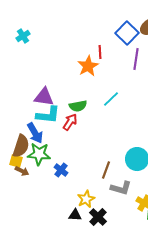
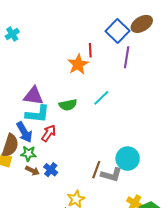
red arrow: (70, 122) -> (49, 133), moved
green star: (39, 154) -> (28, 153), size x0.7
brown arrow: (22, 171) -> (32, 171), moved
gray L-shape: (121, 188) -> (111, 175), moved

